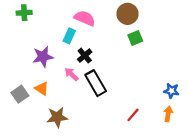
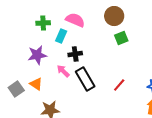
green cross: (24, 13) -> (43, 23), moved
black cross: (85, 56) -> (75, 54), turned 32
red line: (133, 115) -> (119, 85), moved

